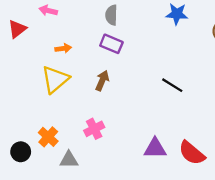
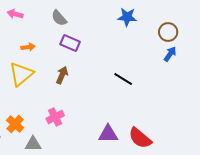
gray semicircle: (111, 15) -> (59, 18), moved, turned -42

